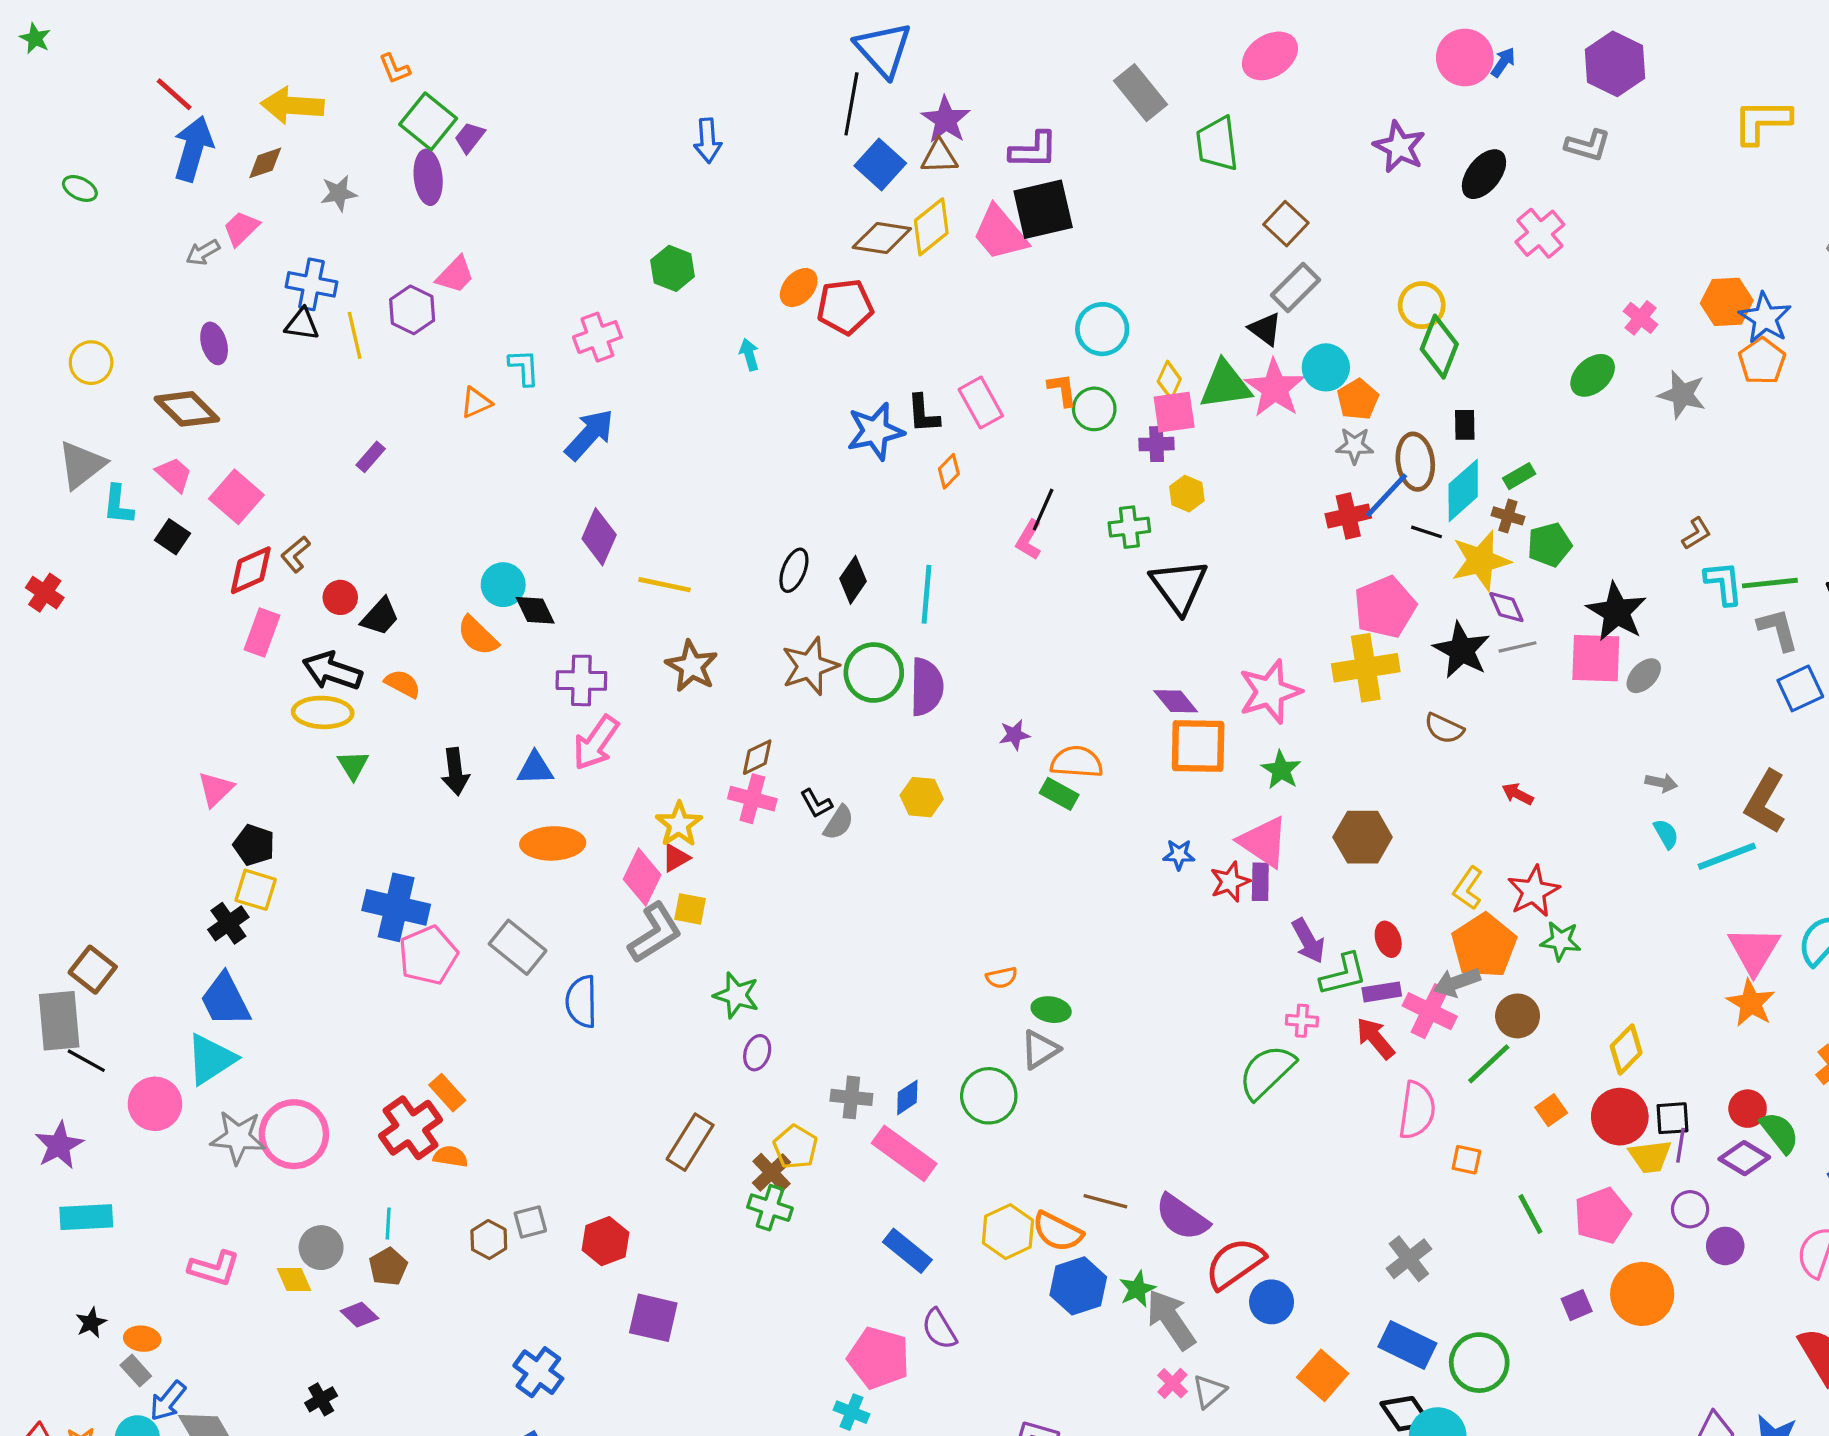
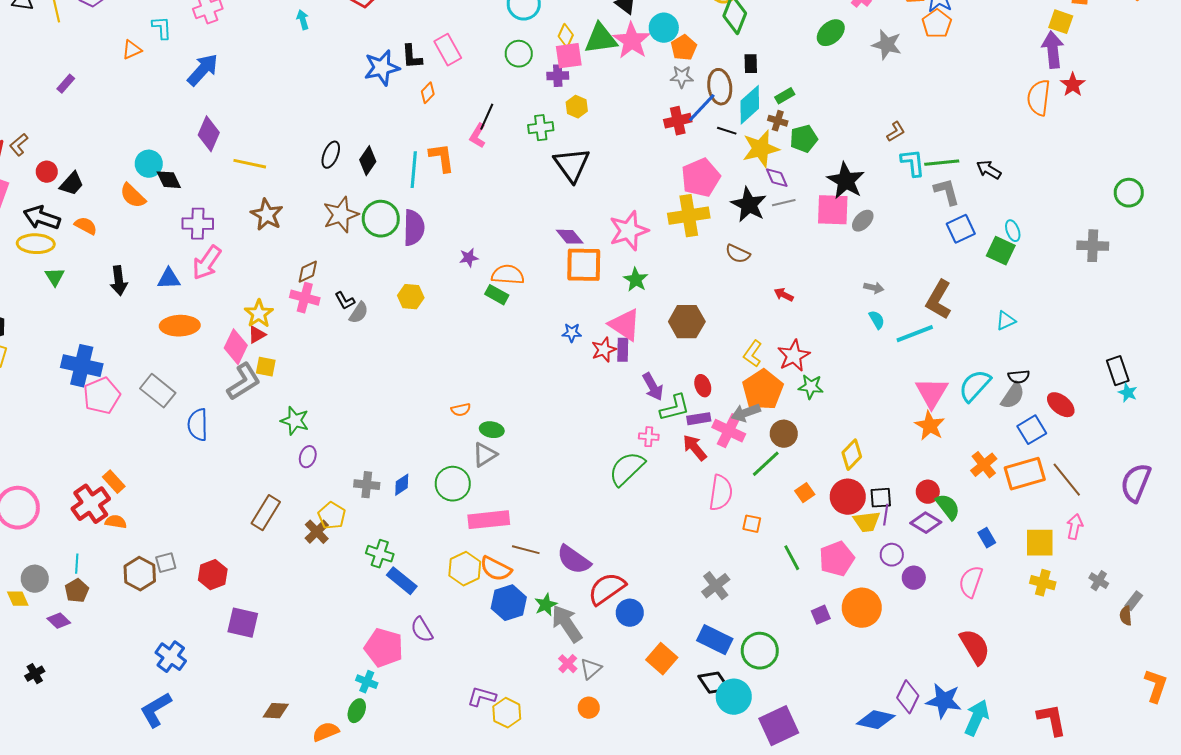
orange L-shape: (1062, 390) -> (442, 158), moved, size x1.4
pink rectangle: (904, 1153) -> (489, 520), moved, turned -42
green cross: (770, 1208) -> (380, 554), moved
brown hexagon: (489, 1240) -> (140, 574), size x1.4

